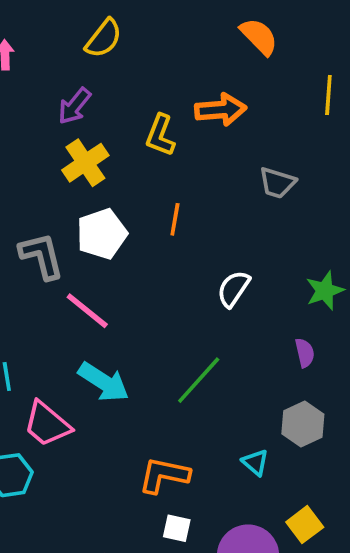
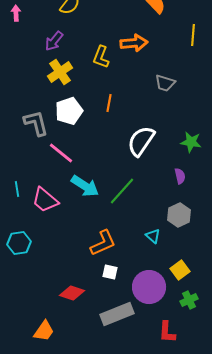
white semicircle: (233, 289) -> (141, 141), size x1.5
green star: (325, 291) -> (191, 142), turned 30
cyan arrow: (104, 382) -> (85, 186), moved
pink trapezoid: (47, 424) -> (45, 200), moved
orange L-shape: (164, 475) -> (103, 243), turned 144

